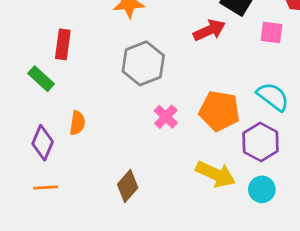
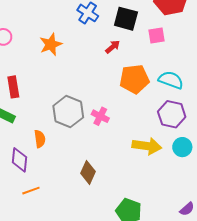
red arrow: (209, 30) -> (113, 47), size x0.7
gray hexagon: (143, 63) -> (68, 112), moved
orange pentagon: (219, 111) -> (134, 79), moved

